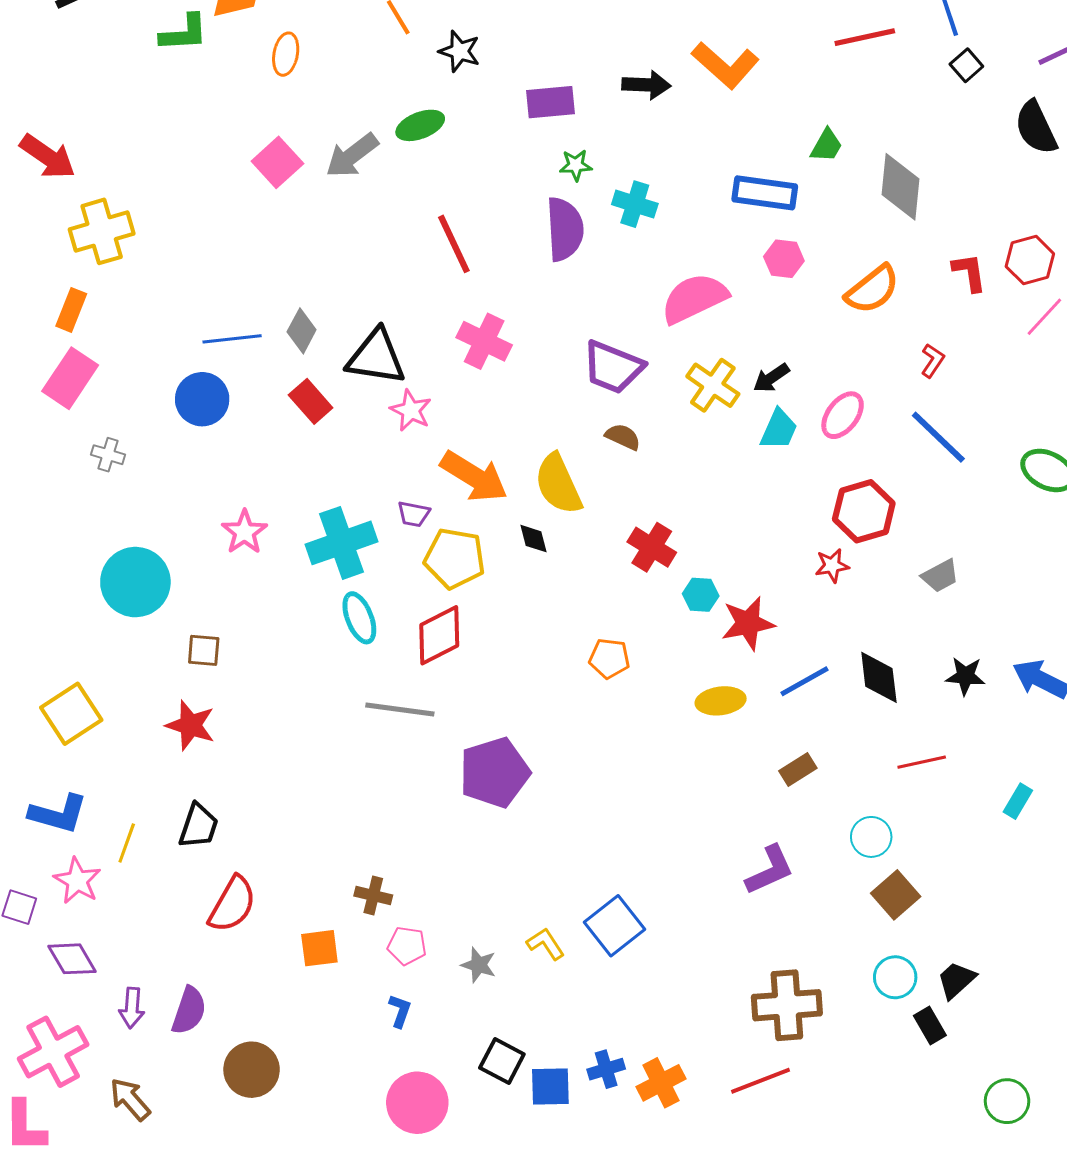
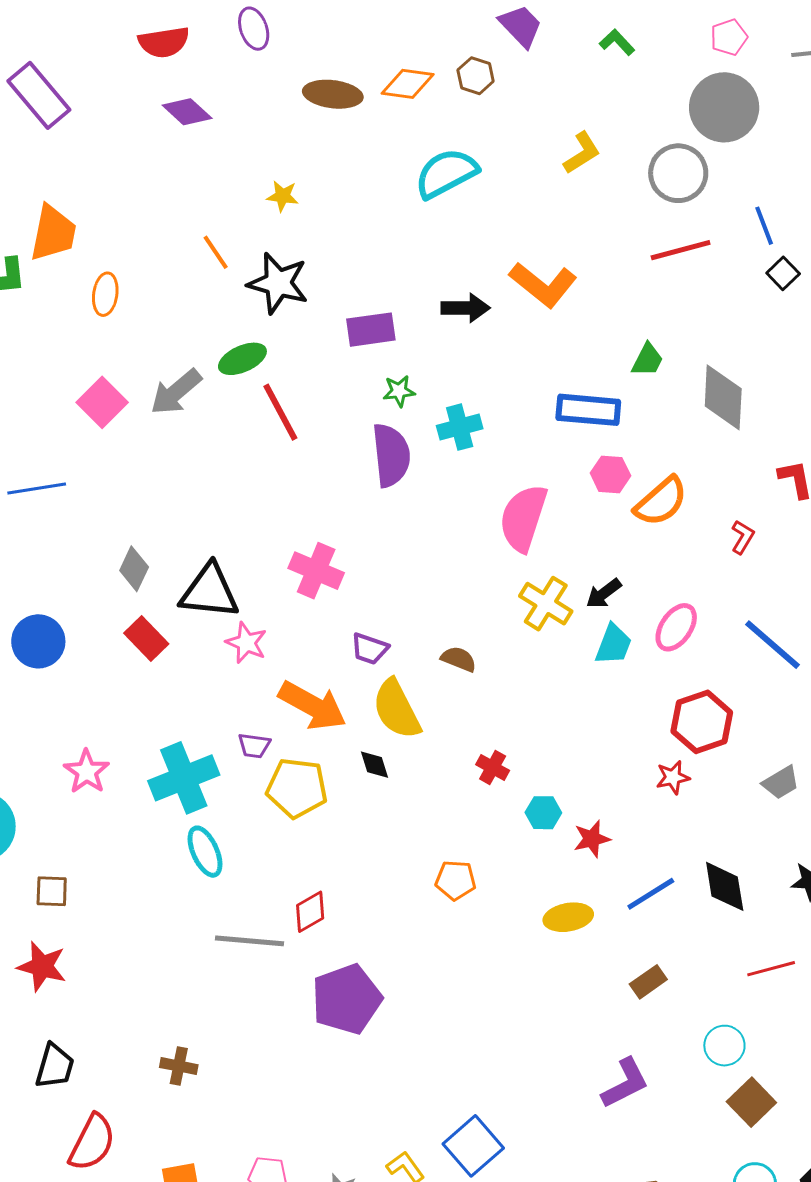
black star: (460, 51) -> (278, 283), size x1.5
cyan cross: (635, 204) -> (460, 427), turned -30
red line: (454, 244) -> (280, 412), moved
orange semicircle: (872, 289) -> (661, 502), moved
pink semicircle: (694, 298) -> (523, 518), turned -44
blue line: (232, 339) -> (37, 488), moved
red L-shape: (933, 361) -> (743, 537), moved
purple trapezoid: (613, 367) -> (369, 649), moved, size x0.6
red cross: (652, 547) -> (493, 768), size x0.7
red star: (748, 623) -> (592, 839), size x0.7
red diamond: (439, 635) -> (310, 912), moved, size x0.7
brown cross: (373, 895) -> (179, 1066), moved

